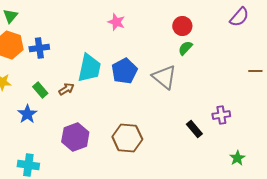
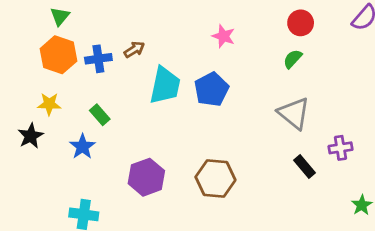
pink star: (116, 22) -> (223, 36), moved
red circle: (182, 26) -> (301, 23), moved
gray triangle: (164, 77) -> (294, 113), moved
brown arrow: (66, 89) -> (134, 49), moved

